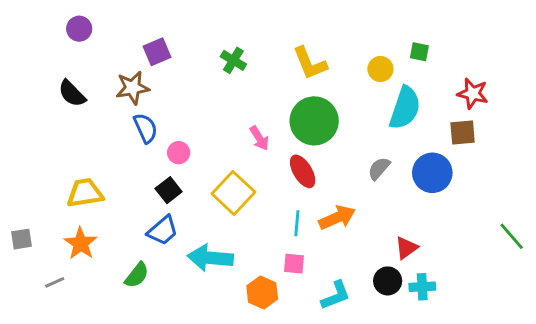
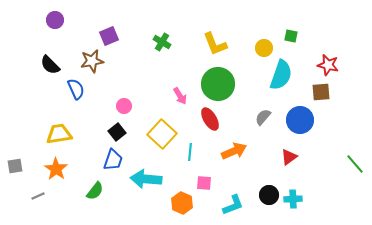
blue semicircle: (145, 128) -> (76, 89), moved
cyan line: (297, 223) -> (190, 152), moved
blue trapezoid: (163, 230) -> (113, 160), turned -30
red triangle: (406, 248) -> (289, 157), moved

